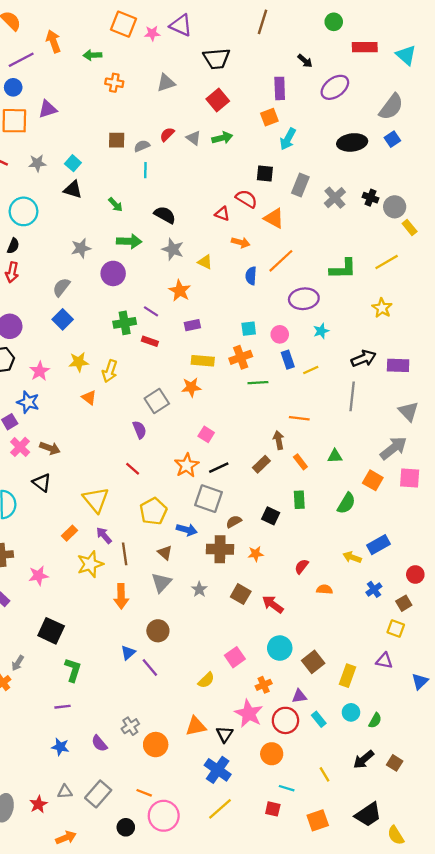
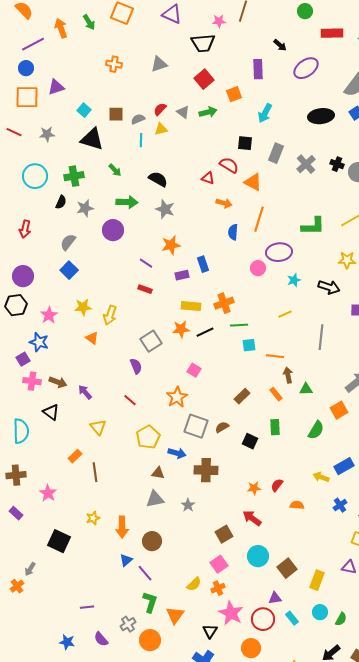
pink star: (152, 33) -> (219, 21), moved
green arrow: (92, 55) -> (89, 22), moved, turned -119
orange square: (269, 117) -> (234, 94), moved
cyan square: (73, 163) -> (84, 110), moved
black triangle: (73, 190) -> (92, 139), moved, size x1.4
black semicircle: (13, 246) -> (61, 202), moved
orange line: (281, 261) -> (259, 219), turned -30
yellow triangle: (205, 262) -> (161, 129), moved, turned -40
orange star: (180, 291) -> (171, 245), turned 30
yellow star: (382, 308) -> (347, 260), turned -30
green cross: (125, 323) -> (74, 176), moved
cyan square: (249, 329) -> (249, 345), moved
pink circle: (280, 334) -> (258, 268), moved
black arrow: (364, 358) -> (329, 287), moved, turned 40
blue rectangle: (288, 360) -> (203, 264), moved
brown arrow: (279, 440) -> (288, 375), moved
pink cross: (20, 447) -> (32, 381), turned -36
black line: (219, 468) -> (205, 332), moved
orange square: (373, 480) -> (339, 410), turned 30
yellow triangle: (96, 500) -> (98, 427), size x0.7
brown semicircle: (234, 522) -> (222, 427), moved
purple arrow: (104, 535) -> (85, 392), moved
brown triangle: (165, 553) -> (158, 473), turned -32
brown line: (125, 554) -> (95, 472), moved
orange star: (256, 554) -> (254, 488), moved
yellow star: (90, 564) -> (93, 518), moved, size x0.6
pink star: (38, 576) -> (48, 493), turned -30
gray triangle: (161, 583) -> (155, 499), turned 36
brown square: (241, 594) -> (224, 534), moved, turned 30
orange arrow: (121, 596) -> (122, 527), moved
green L-shape: (73, 670) -> (150, 602), moved
orange cross: (264, 685) -> (218, 588), moved
purple line: (63, 707) -> (87, 607), moved
orange triangle: (196, 726) -> (175, 615), moved, turned -42

